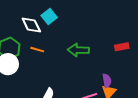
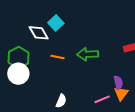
orange line: (37, 50) -> (58, 57), moved

